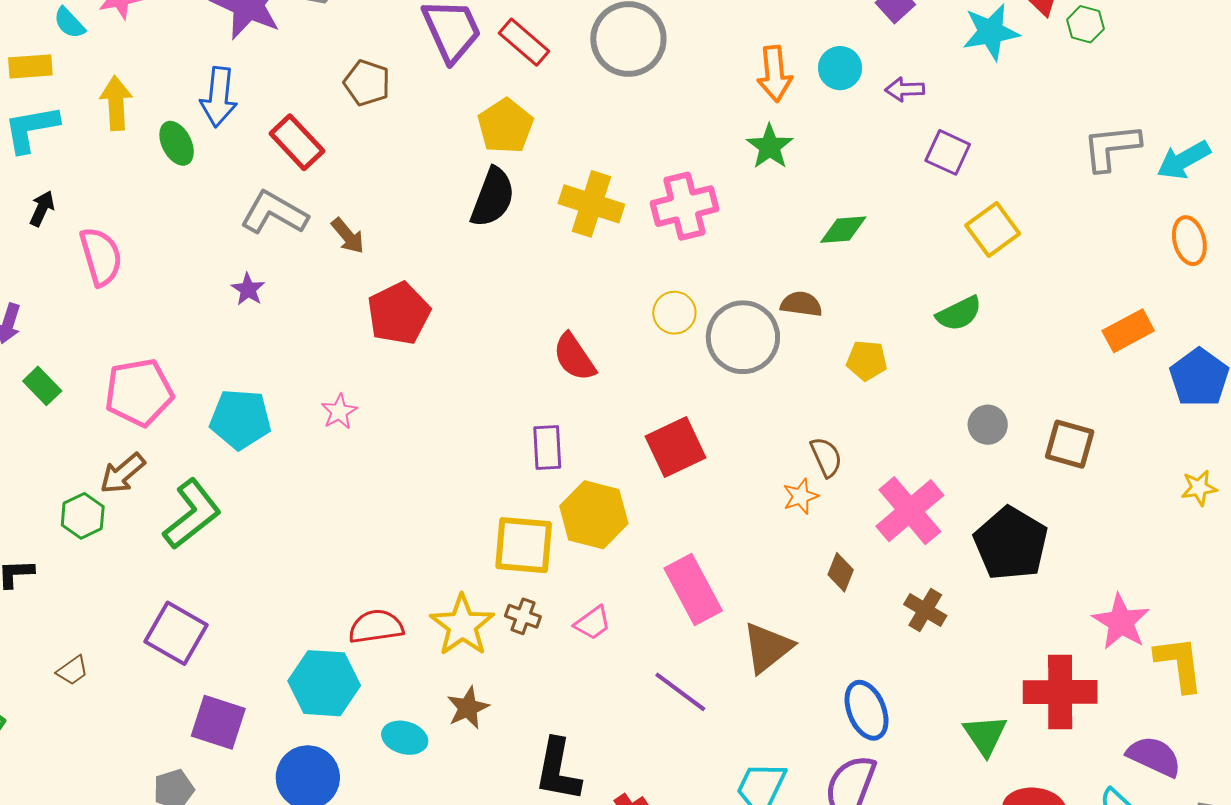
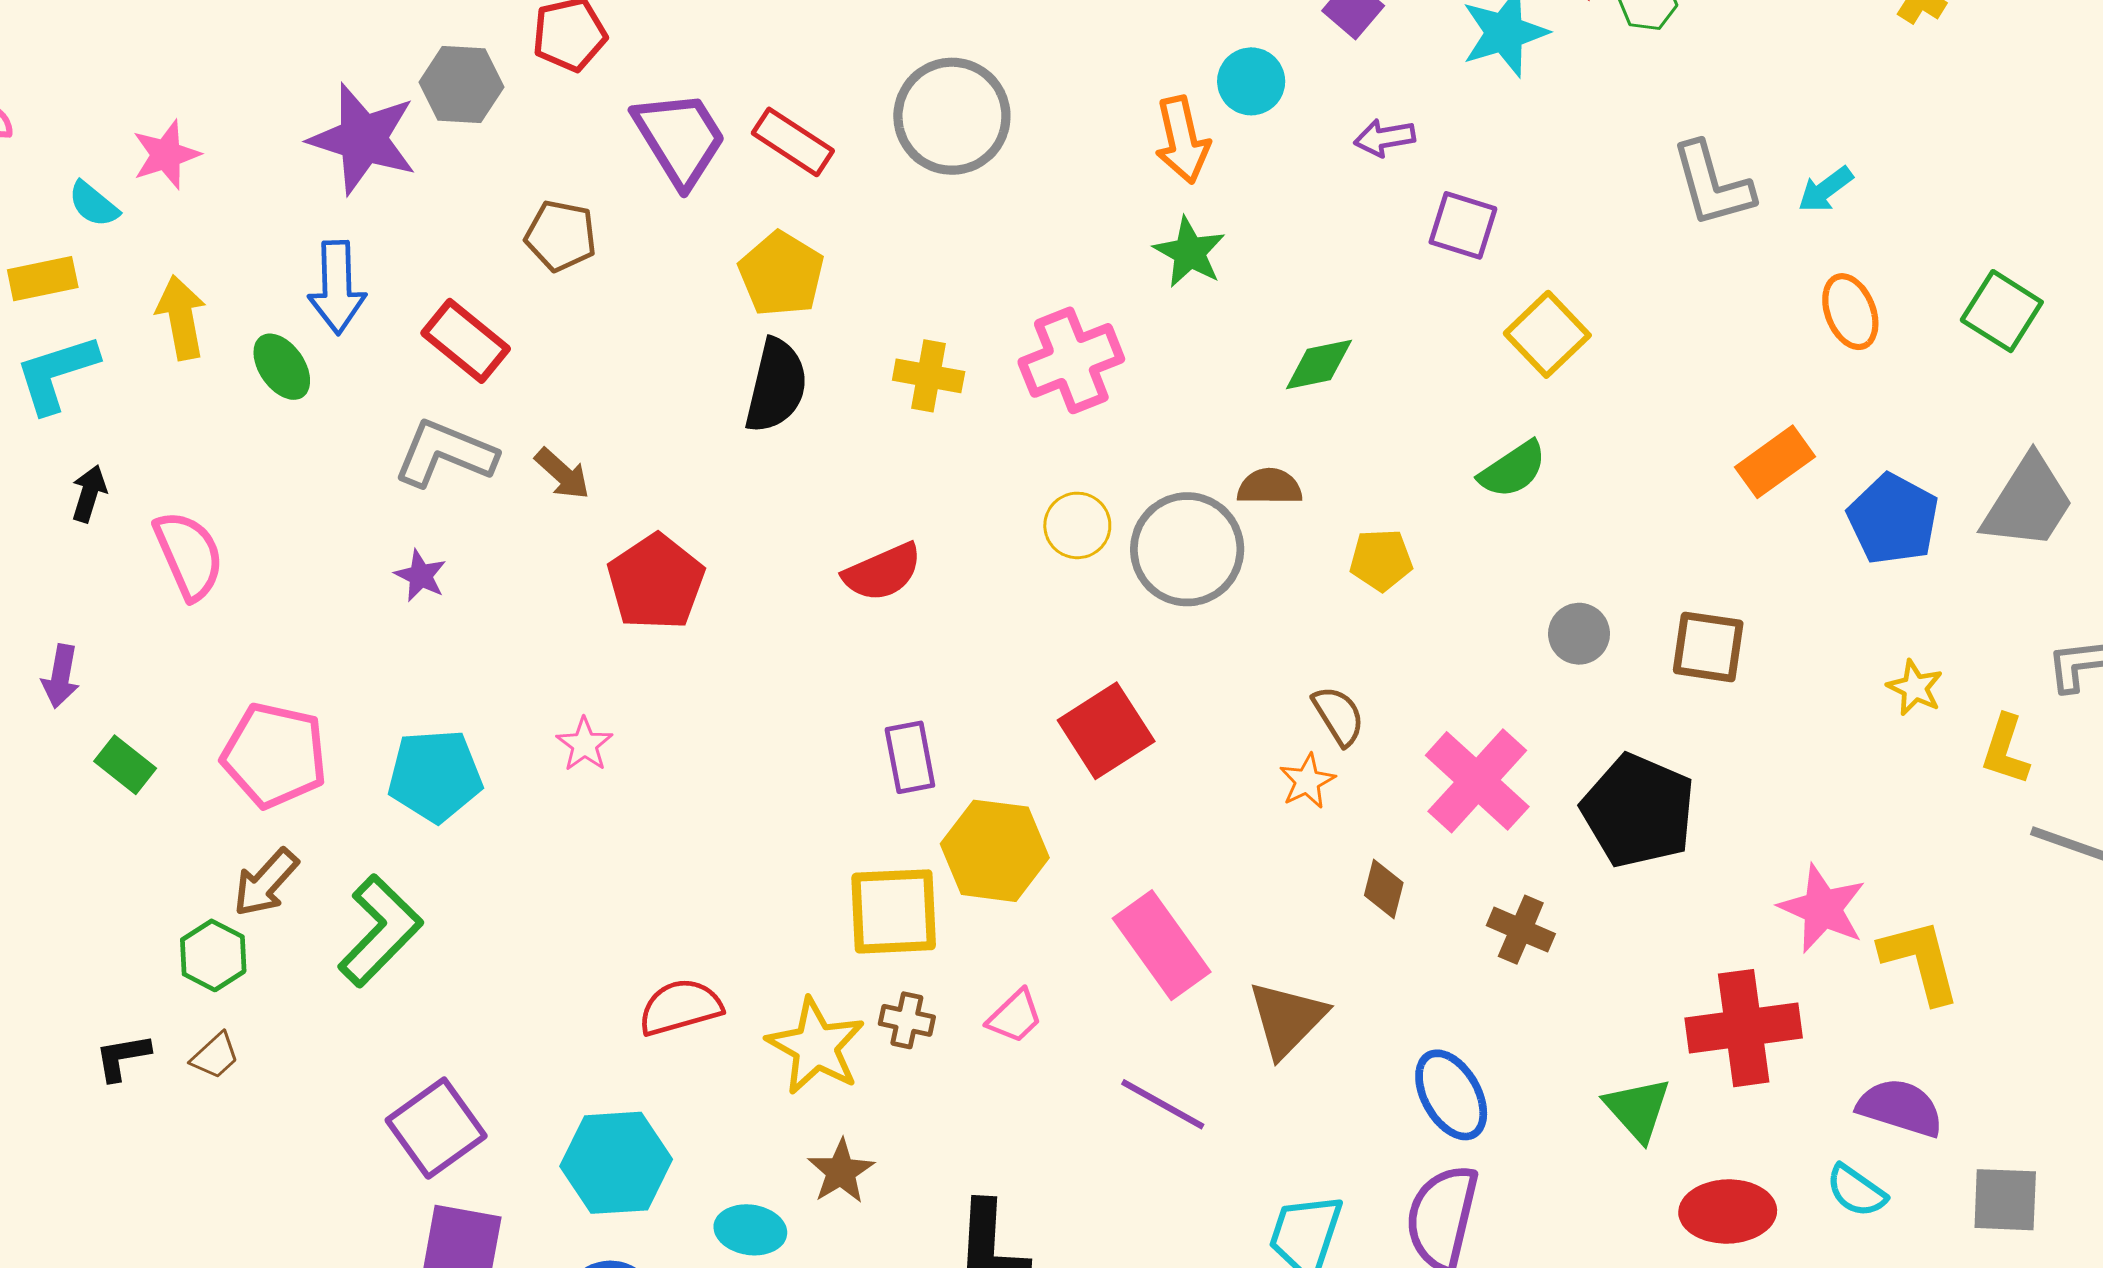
cyan circle: (840, 68) -> (1251, 81), moved
gray L-shape: (1111, 147) -> (1712, 185), turned -92
cyan arrow: (1184, 160) -> (1825, 190), size x0.7
yellow cross: (591, 204) -> (929, 376), size x0.7
red semicircle: (574, 357) -> (882, 572), moved, turned -72
pink pentagon: (139, 392) -> (274, 755), turned 30
yellow star: (1199, 488) -> (1915, 688), turned -30
red semicircle: (376, 627) -> (680, 1007), moved
purple square: (176, 633) -> (436, 1128), moved, turned 32
brown trapezoid: (72, 671) -> (215, 1056), moved

